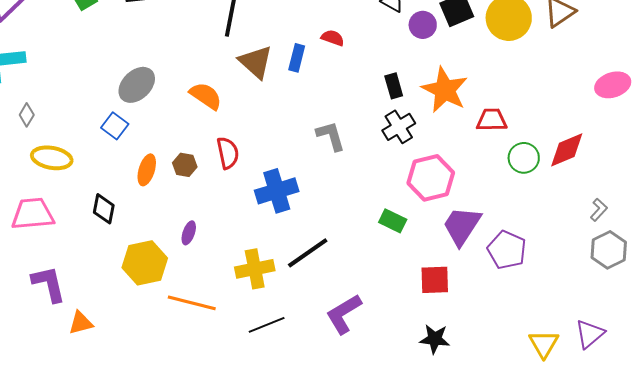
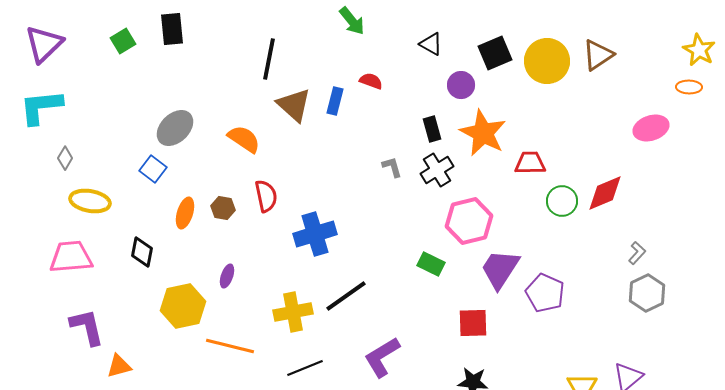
purple circle: (423, 25) -> (461, 85), moved
gray L-shape: (331, 136) -> (392, 167), moved, size x0.7

